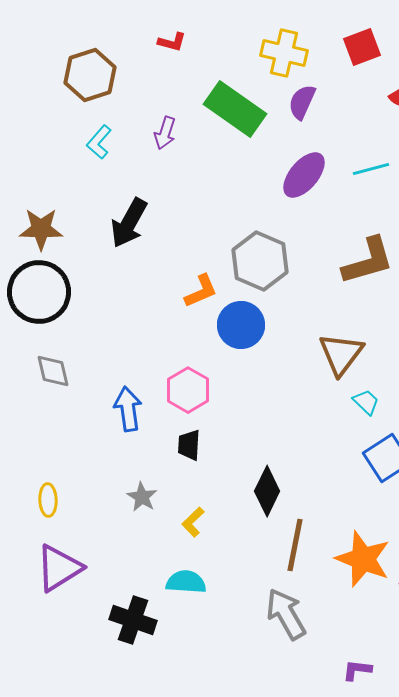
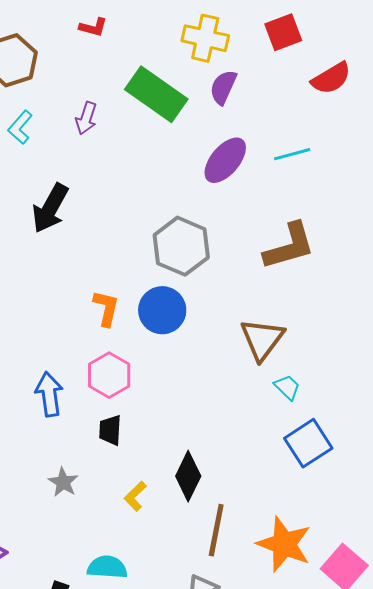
orange L-shape: (201, 291) -> (106, 308), moved, turned -54
yellow L-shape: (193, 522) -> (135, 496), moved

